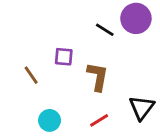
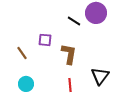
cyan circle: (50, 120) -> (26, 84), moved
red line: (99, 120) -> (70, 85), turned -64

